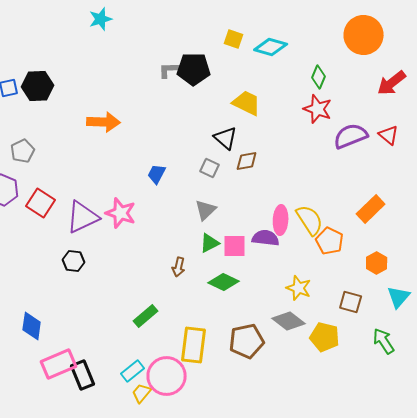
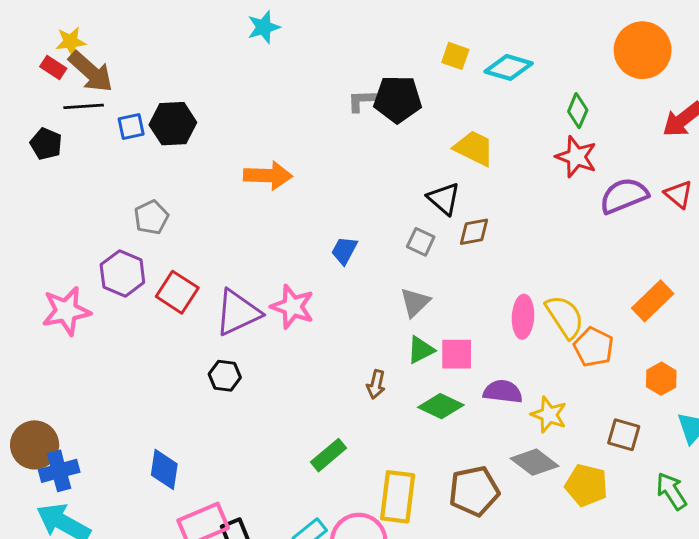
purple semicircle: (266, 238) -> (503, 392), moved

